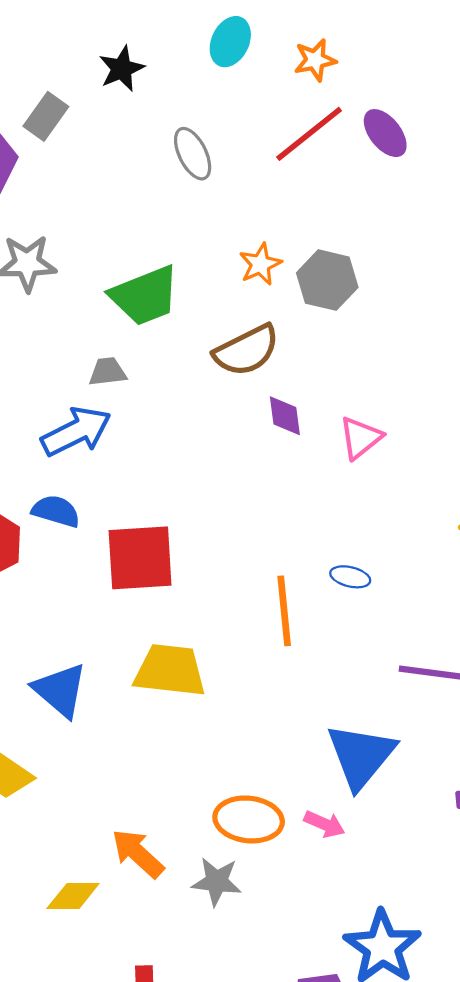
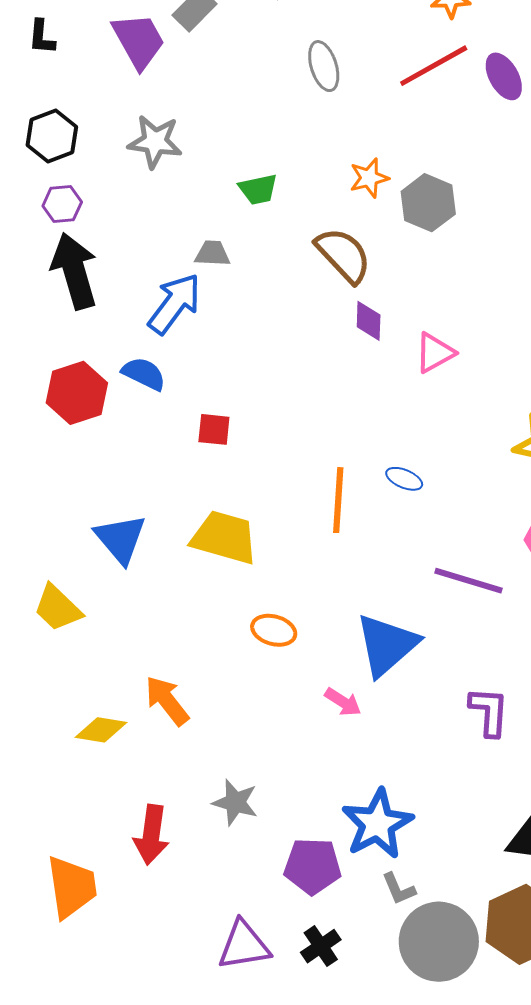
green trapezoid: (145, 296) -> (258, 189), size x0.6
brown semicircle: (247, 350) -> (343, 255), turned -116
blue arrow: (76, 431) -> (175, 304), turned -36
red square: (140, 558) -> (214, 429), size x0.5
orange ellipse: (249, 819) -> (274, 630), moved, size x0.7
gray star: (217, 882) -> (235, 802), moved

